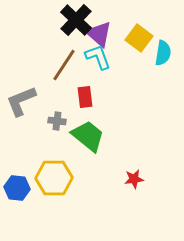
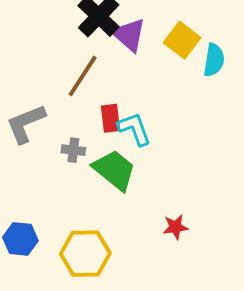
cyan L-shape: (98, 57) -> (134, 129), moved
yellow hexagon: (54, 178) -> (85, 254), moved

